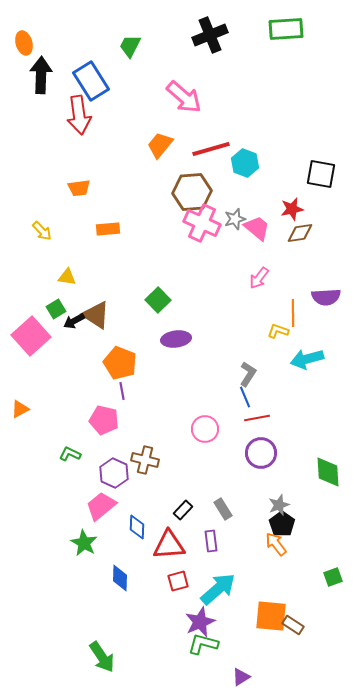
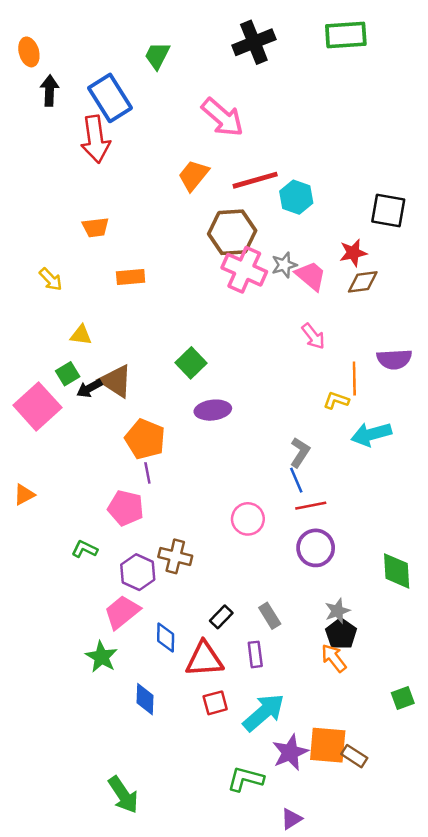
black arrow: (41, 75) -> (49, 91), size x0.7
pink arrow: (259, 278) -> (313, 336), turned -75
purple star: (200, 622) -> (290, 752), moved

